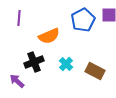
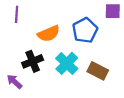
blue pentagon: (83, 20) -> (85, 30), moved
cyan cross: (66, 64) -> (67, 63), size x1.5

